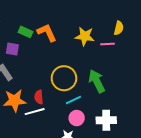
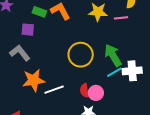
red semicircle: (39, 97) -> (84, 90), moved
cyan line: (73, 100) -> (114, 72), moved
white cross: (106, 120) -> (132, 71), moved

